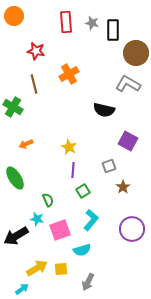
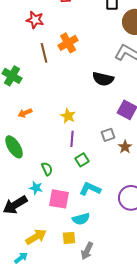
brown line: (34, 84) -> (44, 53), moved
brown star: (123, 187) -> (125, 147), moved
cyan L-shape: (91, 220) -> (90, 189), turned -105
pink square: (60, 230) -> (59, 199), turned 30
yellow square: (61, 269) -> (69, 238), moved

